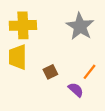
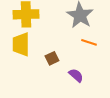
orange line: (89, 72) -> (89, 42), moved, turned 70

